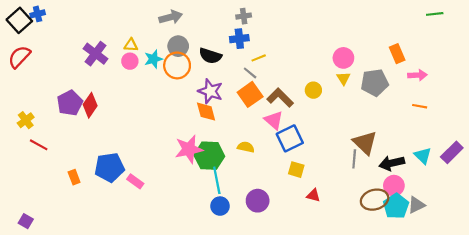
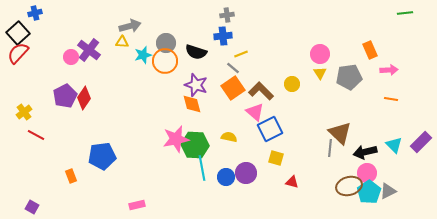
gray arrow: (171, 17) -> (130, 26), moved
black square: (19, 20) -> (18, 33), moved
pink circle: (130, 61) -> (71, 57), moved
orange rectangle: (74, 177) -> (71, 176), moved
pink rectangle: (135, 181) -> (137, 205), moved, turned -49
purple circle: (258, 201) -> (246, 173), moved
blue circle: (220, 206) -> (226, 177), moved
purple square: (26, 221) -> (32, 207), moved

